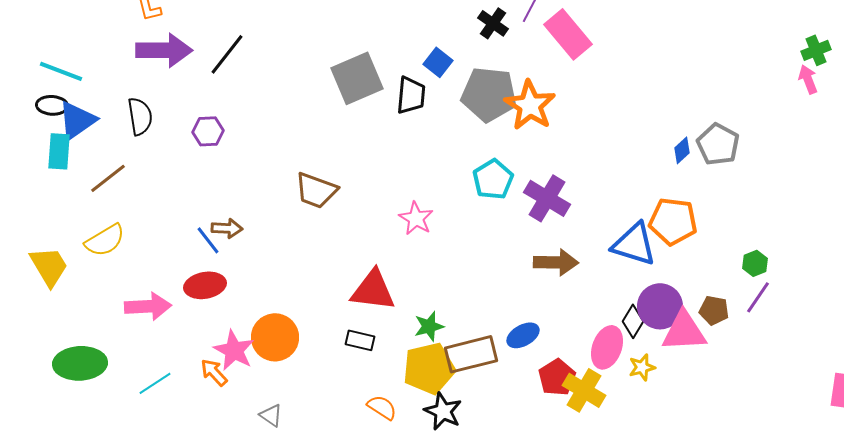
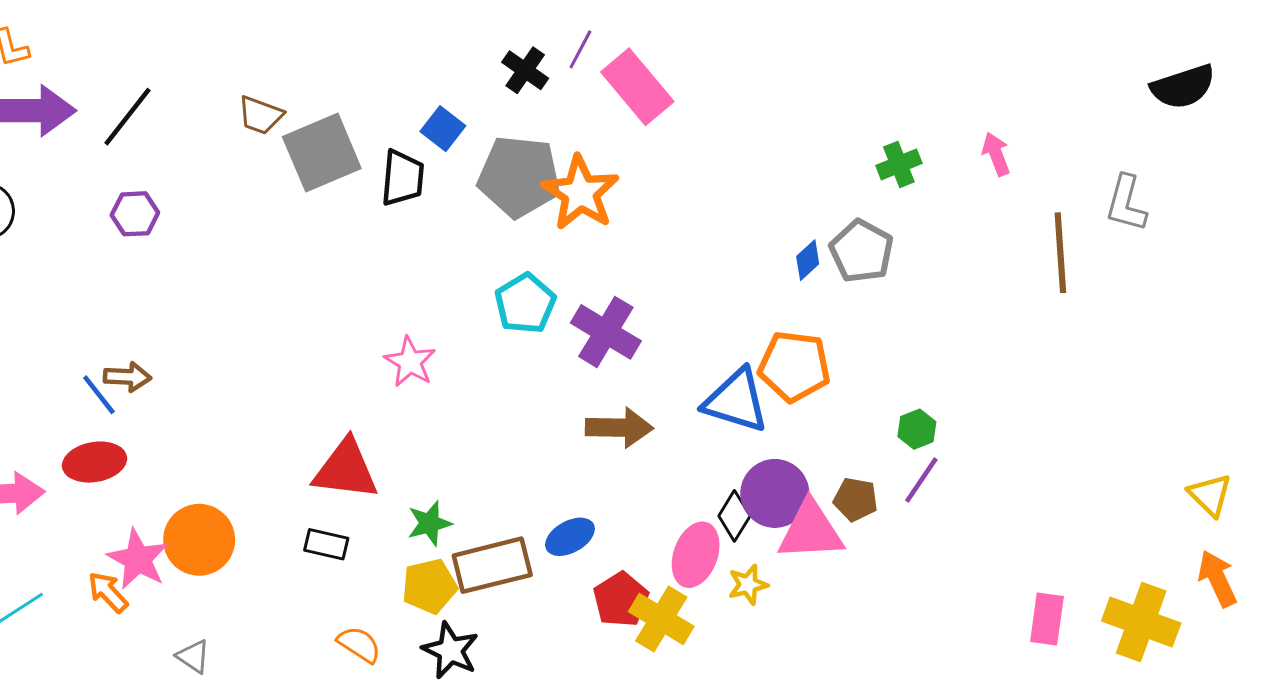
green cross: (816, 50) -> (899, 164), moved
purple hexagon: (208, 131) -> (135, 214), moved
brown trapezoid: (316, 190) -> (260, 115), moved, size x0.7
yellow pentagon: (429, 368) -> (429, 586), size x0.7

